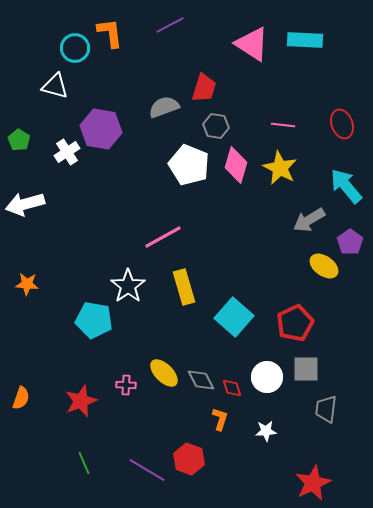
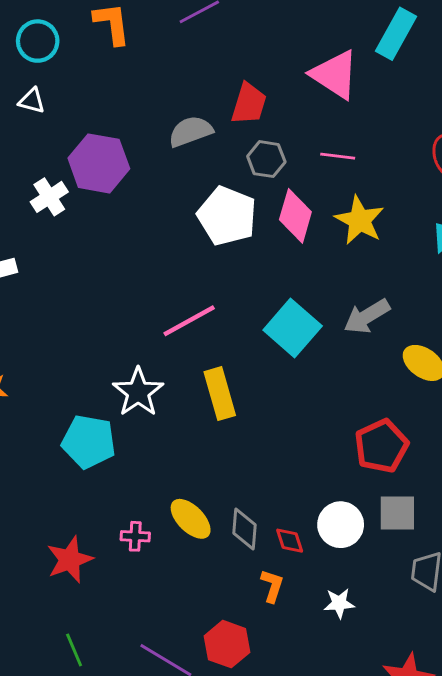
cyan rectangle: (305, 40) -> (396, 34), turned -64
pink triangle: (252, 44) -> (335, 75), moved
cyan circle: (75, 48) -> (38, 41), moved
white triangle: (55, 86) -> (32, 101), size x0.7
pink line: (283, 125) -> (338, 156), moved
gray arrow: (309, 220) -> (367, 316), moved
cyan square: (234, 317) -> (293, 328), moved
gray diamond: (201, 380) -> (244, 529), turned 32

